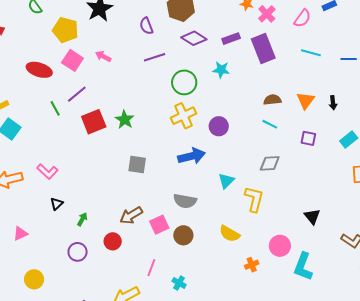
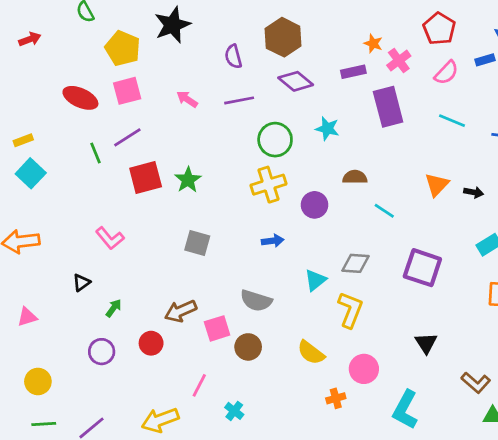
purple rectangle: (231, 39) -> (353, 72), moved
pink arrow: (103, 56) -> (187, 99), moved
pink square: (72, 60) -> (127, 91), turned 35
brown semicircle: (272, 100) -> (355, 177), moved
black arrow: (333, 103) -> (474, 192), turned -80
purple square: (308, 138) -> (422, 268), moved, size x1.8
blue arrow: (192, 156) -> (273, 241), size x0.6
gray diamond: (270, 163) -> (356, 263), moved
pink L-shape: (47, 171) -> (110, 238), moved
pink circle: (280, 246) -> (364, 369), moved

